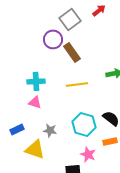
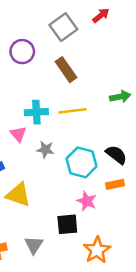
purple circle: (53, 39) -> (22, 52), moved
cyan cross: (36, 81) -> (36, 112), moved
pink triangle: (35, 102) -> (18, 134), turned 32
gray star: (50, 130) -> (45, 150), moved

